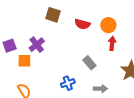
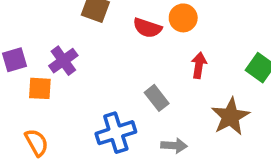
orange circle: (108, 25) -> (183, 18), moved
blue cross: (68, 83) -> (116, 133), size x1.5

